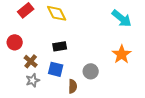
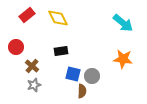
orange star: (122, 54) -> (123, 59), turned -30
blue square: (56, 69) -> (73, 74), moved
brown semicircle: (73, 86) -> (82, 91), moved

